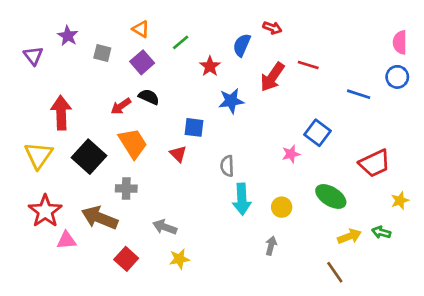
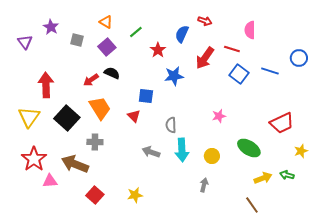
pink semicircle: (400, 42) -> (250, 30), moved
blue square: (318, 133) -> (239, 74), moved
gray arrow: (165, 227) -> (151, 152), moved

